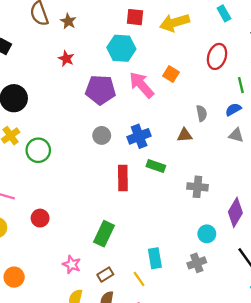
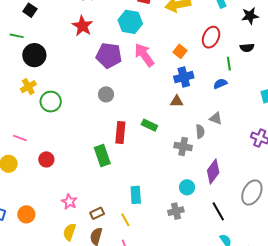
red star: (66, 59) -> (82, 26), size x1.5
orange square: (171, 74) -> (180, 51), moved
gray semicircle: (202, 113) -> (200, 132), moved
gray triangle: (236, 135) -> (216, 118), moved
blue cross: (139, 136) -> (184, 77), moved
green rectangle: (104, 234) -> (102, 155), moved, turned -50
cyan rectangle: (155, 258) -> (136, 195), moved
orange circle: (14, 277) -> (26, 214), moved

